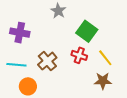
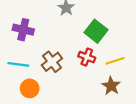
yellow line: (105, 58) -> (115, 61), turned -72
brown star: (103, 81) -> (111, 86), turned 30

